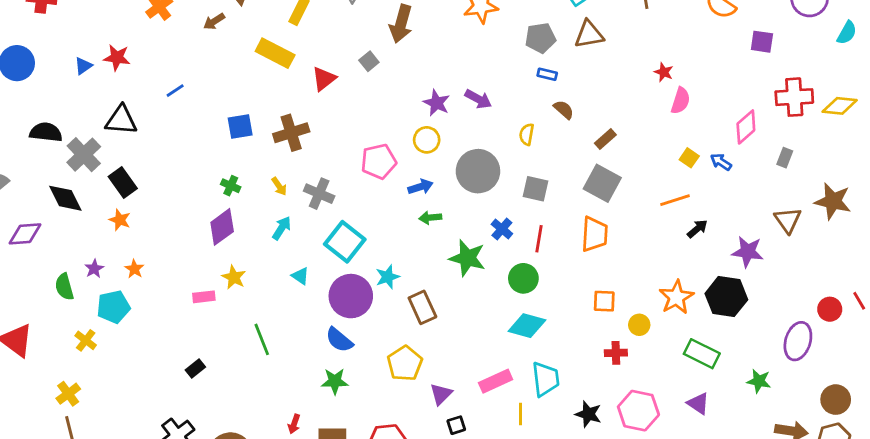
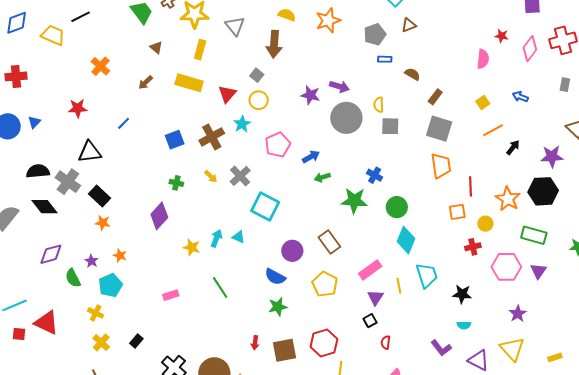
brown arrow: (214, 21) -> (145, 82), moved
brown triangle: (589, 34) -> (409, 25), size x0.7
blue triangle: (83, 66) -> (34, 122), moved
red star: (664, 72) -> (502, 36), moved
brown semicircle: (564, 110) -> (412, 74), moved
pink diamond: (746, 127) -> (530, 49), moved
yellow circle: (427, 140) -> (259, 100), moved
yellow square: (689, 158) -> (483, 103), moved, turned 32
gray circle: (478, 171) -> (346, 118), moved
gray square: (535, 189) -> (390, 126), moved
gray cross: (319, 194) -> (240, 176), turned 35
black diamond: (65, 198) -> (44, 207), moved
purple diamond: (222, 227) -> (159, 216), moved
cyan arrow: (282, 228) -> (216, 238), moved
purple diamond: (25, 234) -> (51, 254), moved
red line: (539, 239) -> (470, 186), moved
cyan star: (388, 277) -> (242, 124), moved
purple circle: (351, 296) -> (292, 251), moved, size x0.7
pink rectangle: (204, 297) -> (171, 295), moved
cyan diamond: (527, 326) -> (406, 240), turned -72
black rectangle: (195, 369) -> (136, 341), moved
pink rectangle: (496, 381) -> (370, 270), moved
yellow cross: (68, 394) -> (101, 342), moved
purple triangle: (441, 394) -> (376, 297), moved
purple triangle: (698, 403) -> (538, 271), turned 42
pink hexagon: (638, 411) -> (506, 267), moved
yellow line: (520, 414) -> (399, 286), moved

